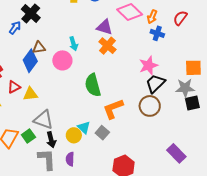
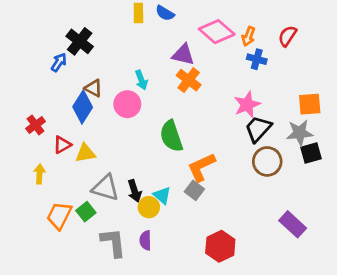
brown triangle: (39, 48) -> (93, 88), turned 40
brown circle: (150, 106) -> (267, 161), moved
gray square: (102, 133) -> (194, 190), moved
black arrow: (51, 140) -> (135, 191), moved

